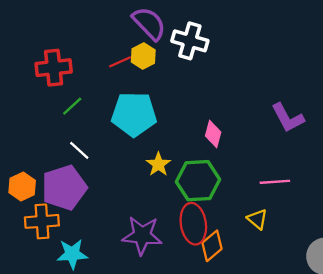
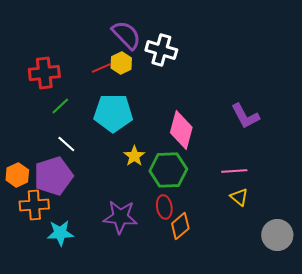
pink diamond: (213, 134) -> (181, 130), size x1.6
yellow triangle: (257, 219) -> (239, 197), moved
red ellipse: (193, 224) -> (164, 207), size x0.7

